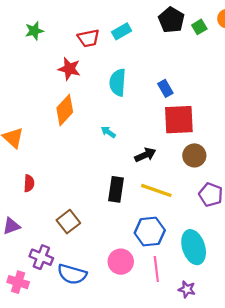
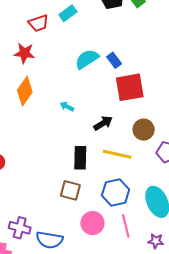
cyan semicircle: (118, 82) -> (87, 59), moved, turned 60
brown circle: (194, 155) -> (144, 130), moved
brown square: (68, 222) -> (70, 190), moved, turned -30

